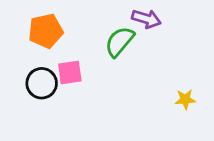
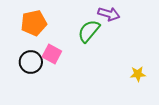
pink square: (70, 73) -> (52, 54), turned 36

